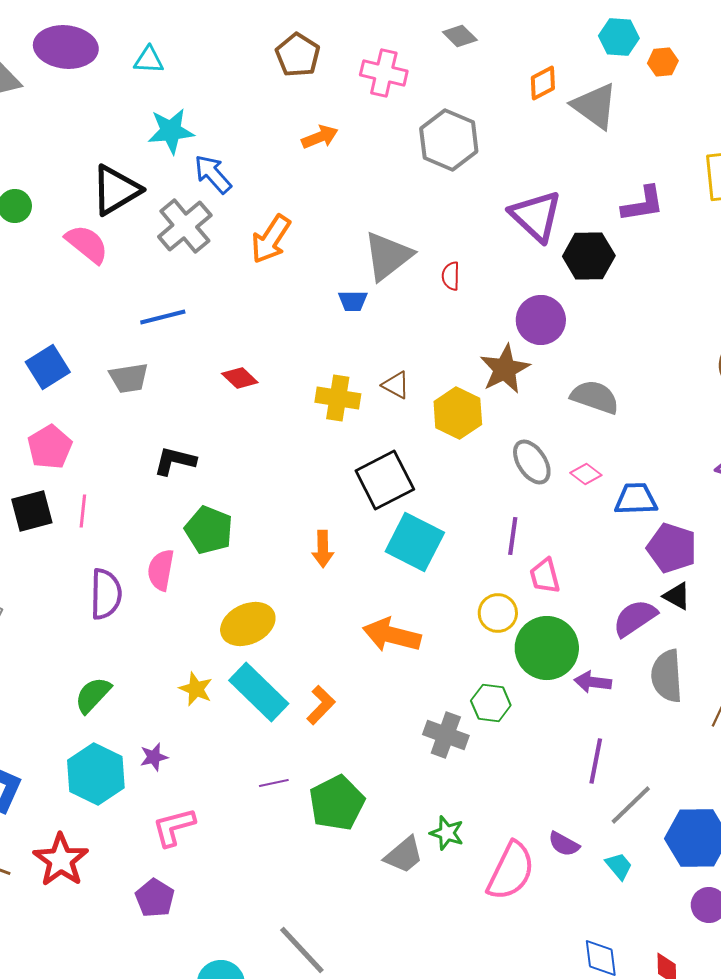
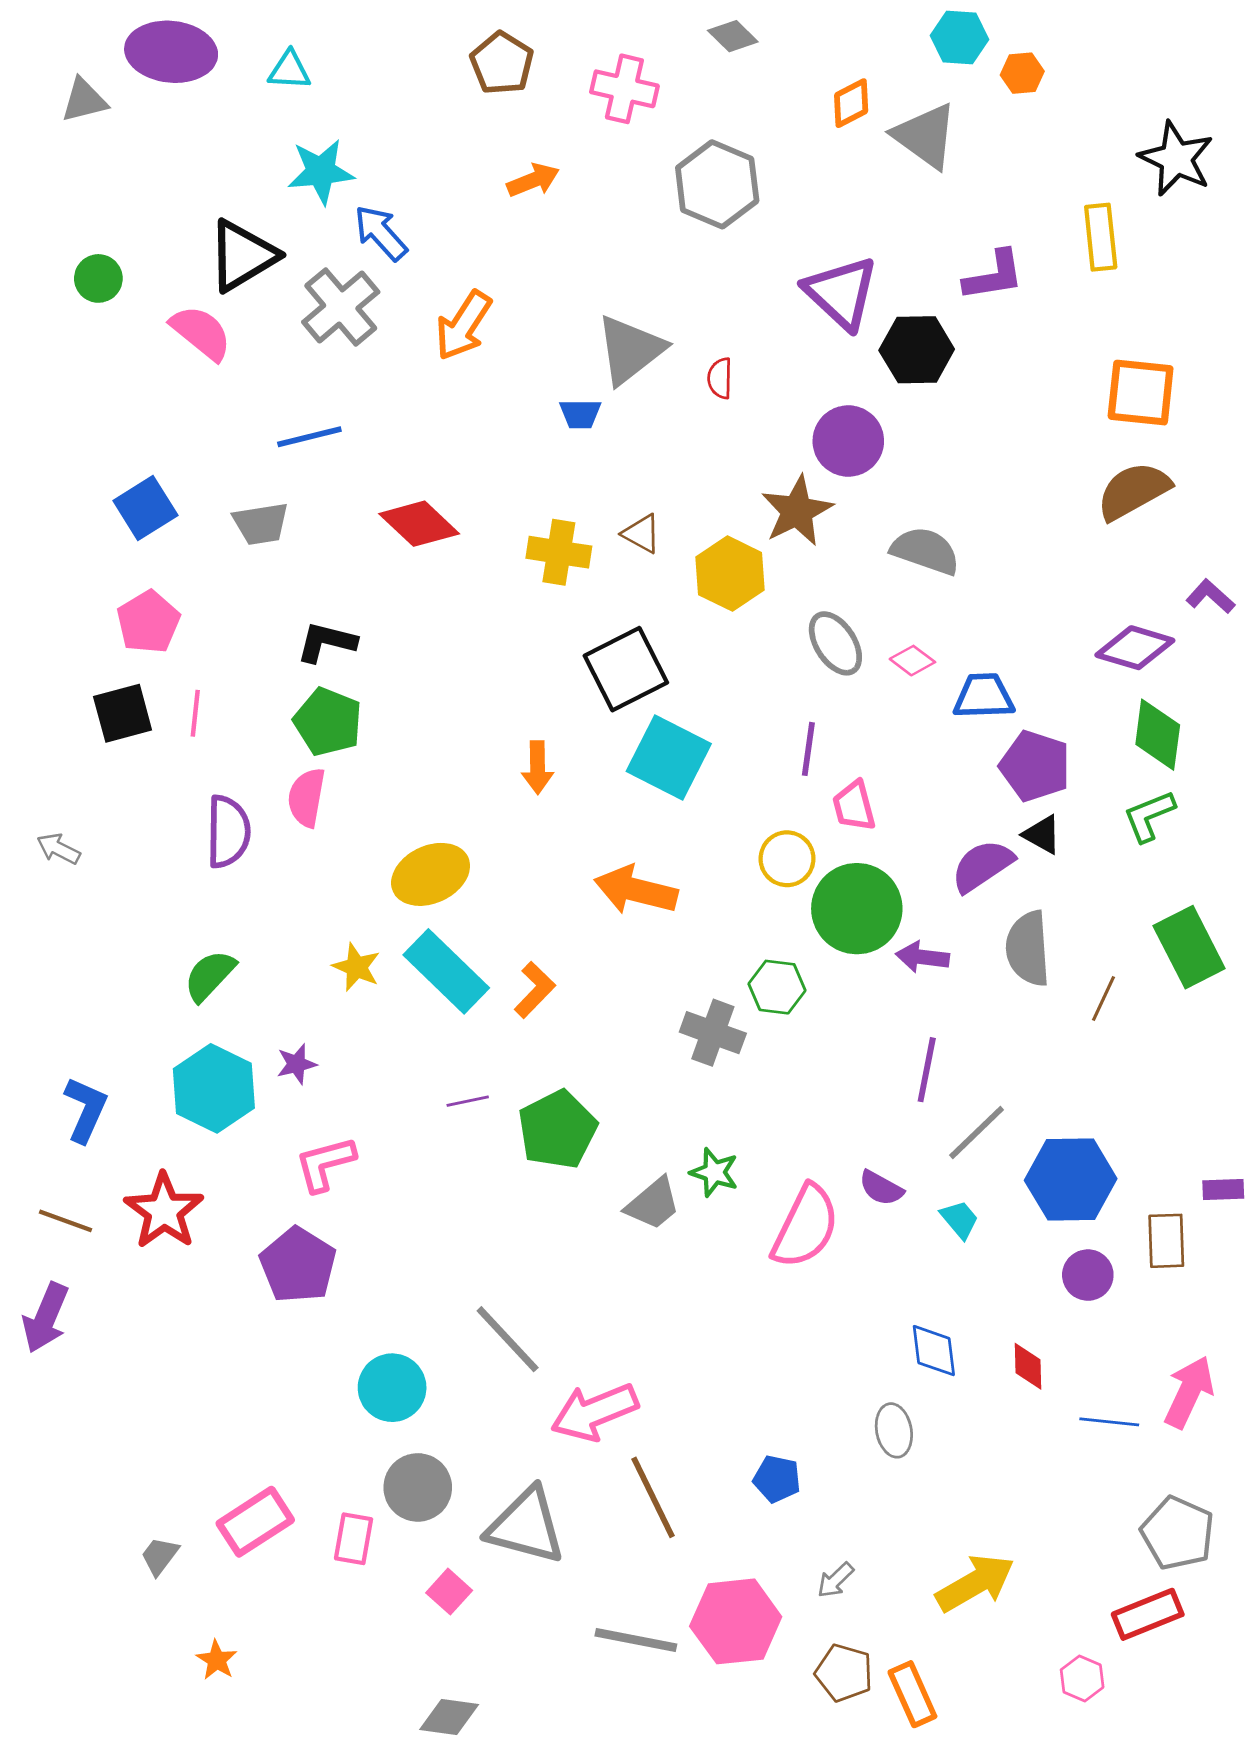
red diamond: (240, 378) -> (419, 524), size x1.5
green pentagon: (209, 530) -> (328, 722), moved
purple pentagon: (155, 898) -> (298, 1265), size x1.4

